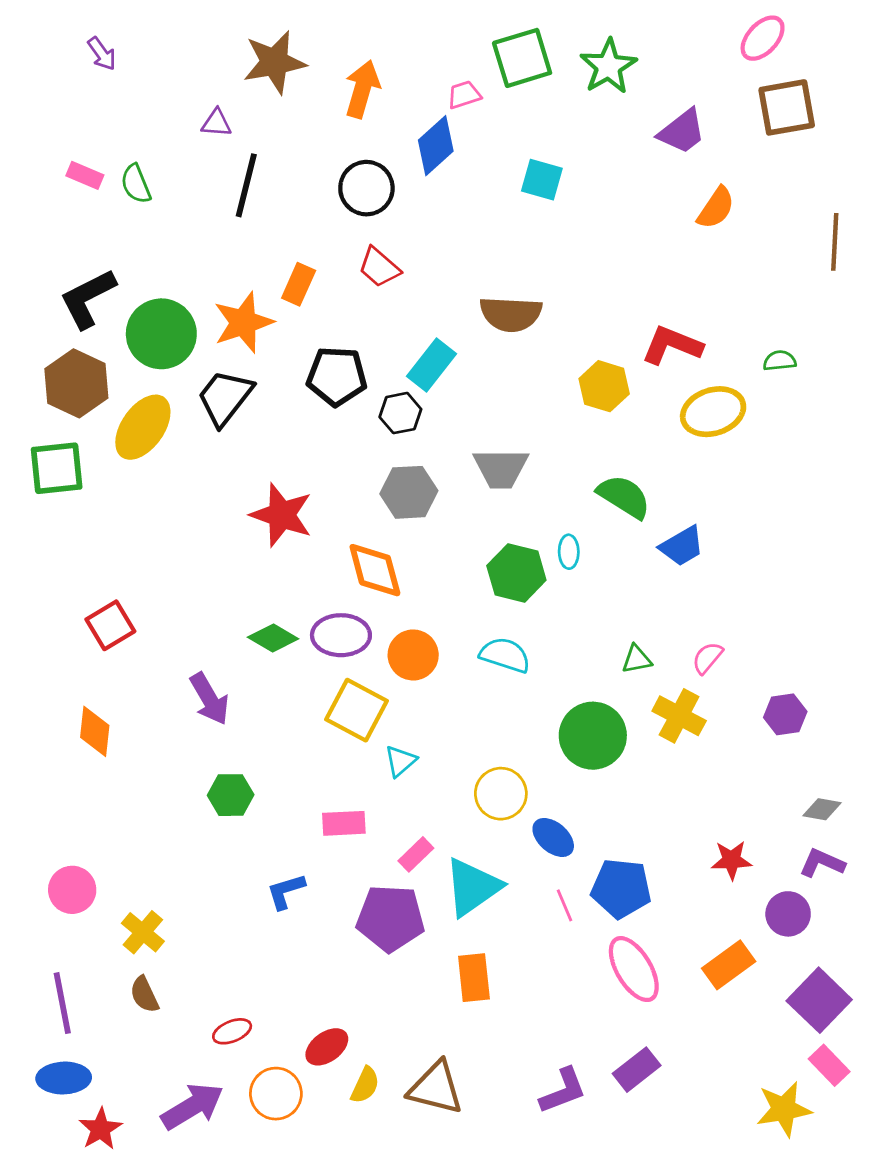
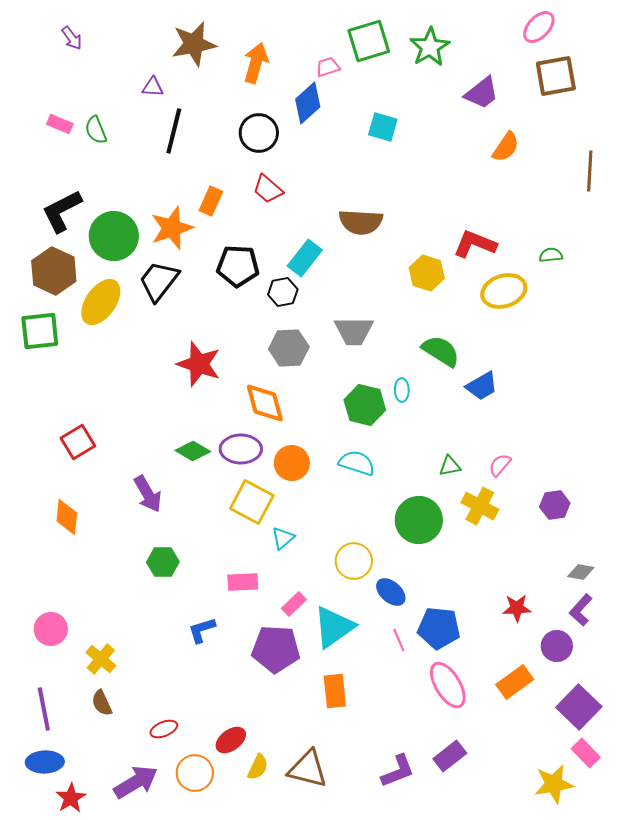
purple L-shape: (822, 863) -> (581, 610), turned -72

